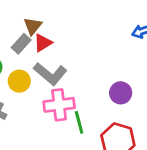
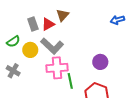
brown triangle: (33, 26) -> (62, 15), moved
gray rectangle: (21, 44) -> (33, 24), turned -64

